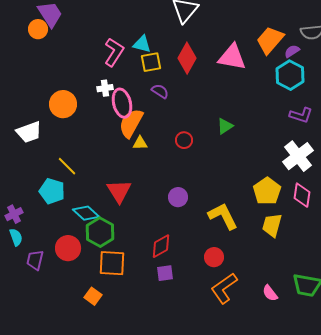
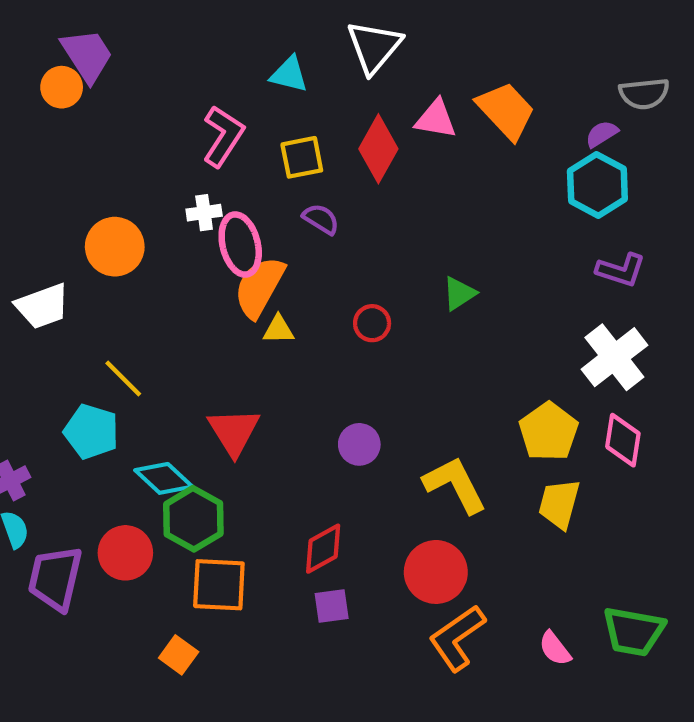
orange trapezoid: (270, 40) -> (506, 111), moved, turned 96
cyan triangle: (142, 44) -> (289, 74), moved
pink triangle: (232, 57) -> (436, 119), moved, size x0.7
red circle: (214, 257) -> (436, 572), size x1.5
purple trapezoid: (35, 260) -> (55, 578), size x1.5

